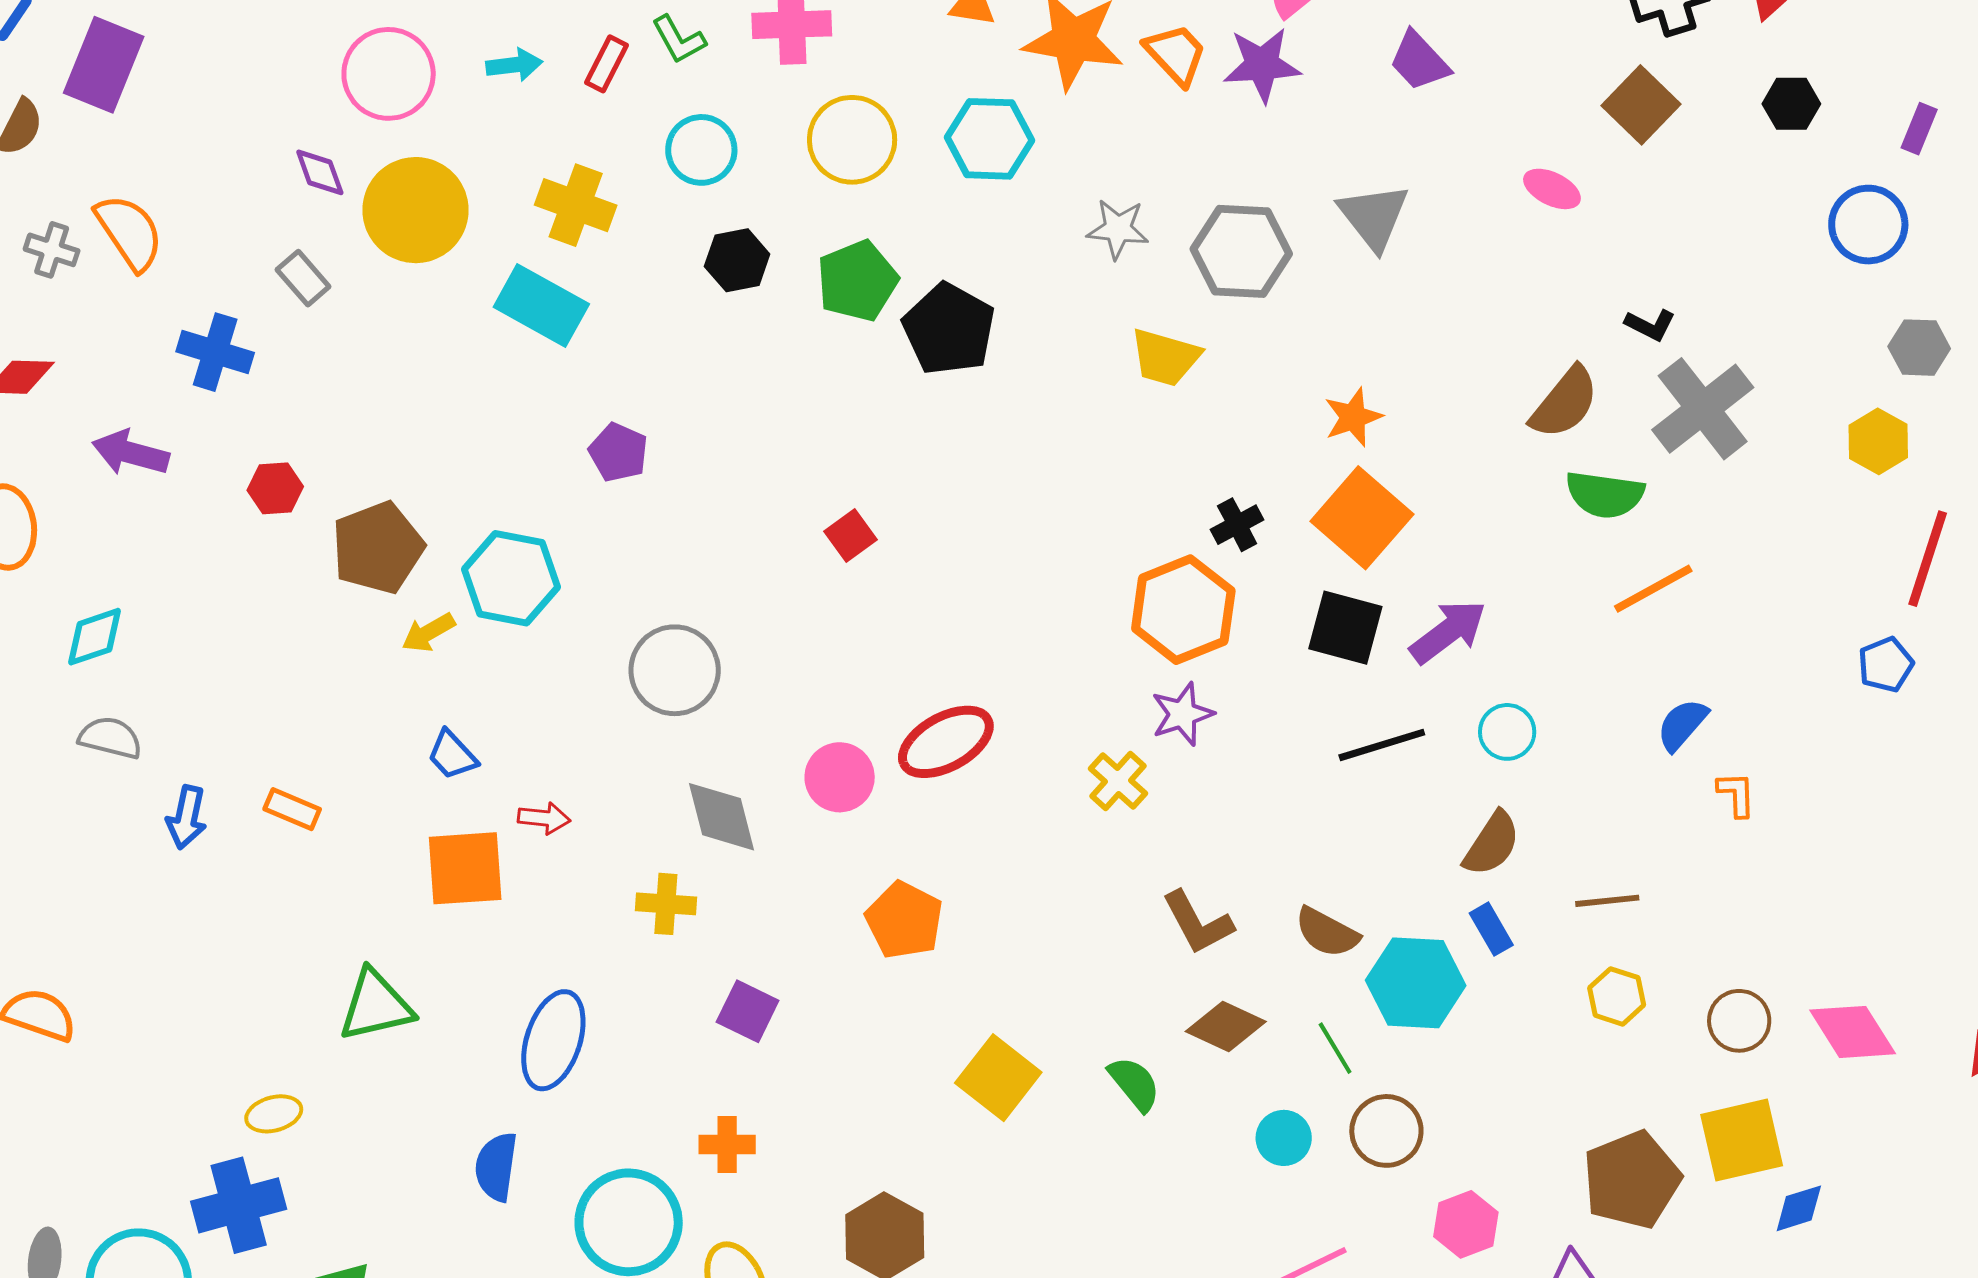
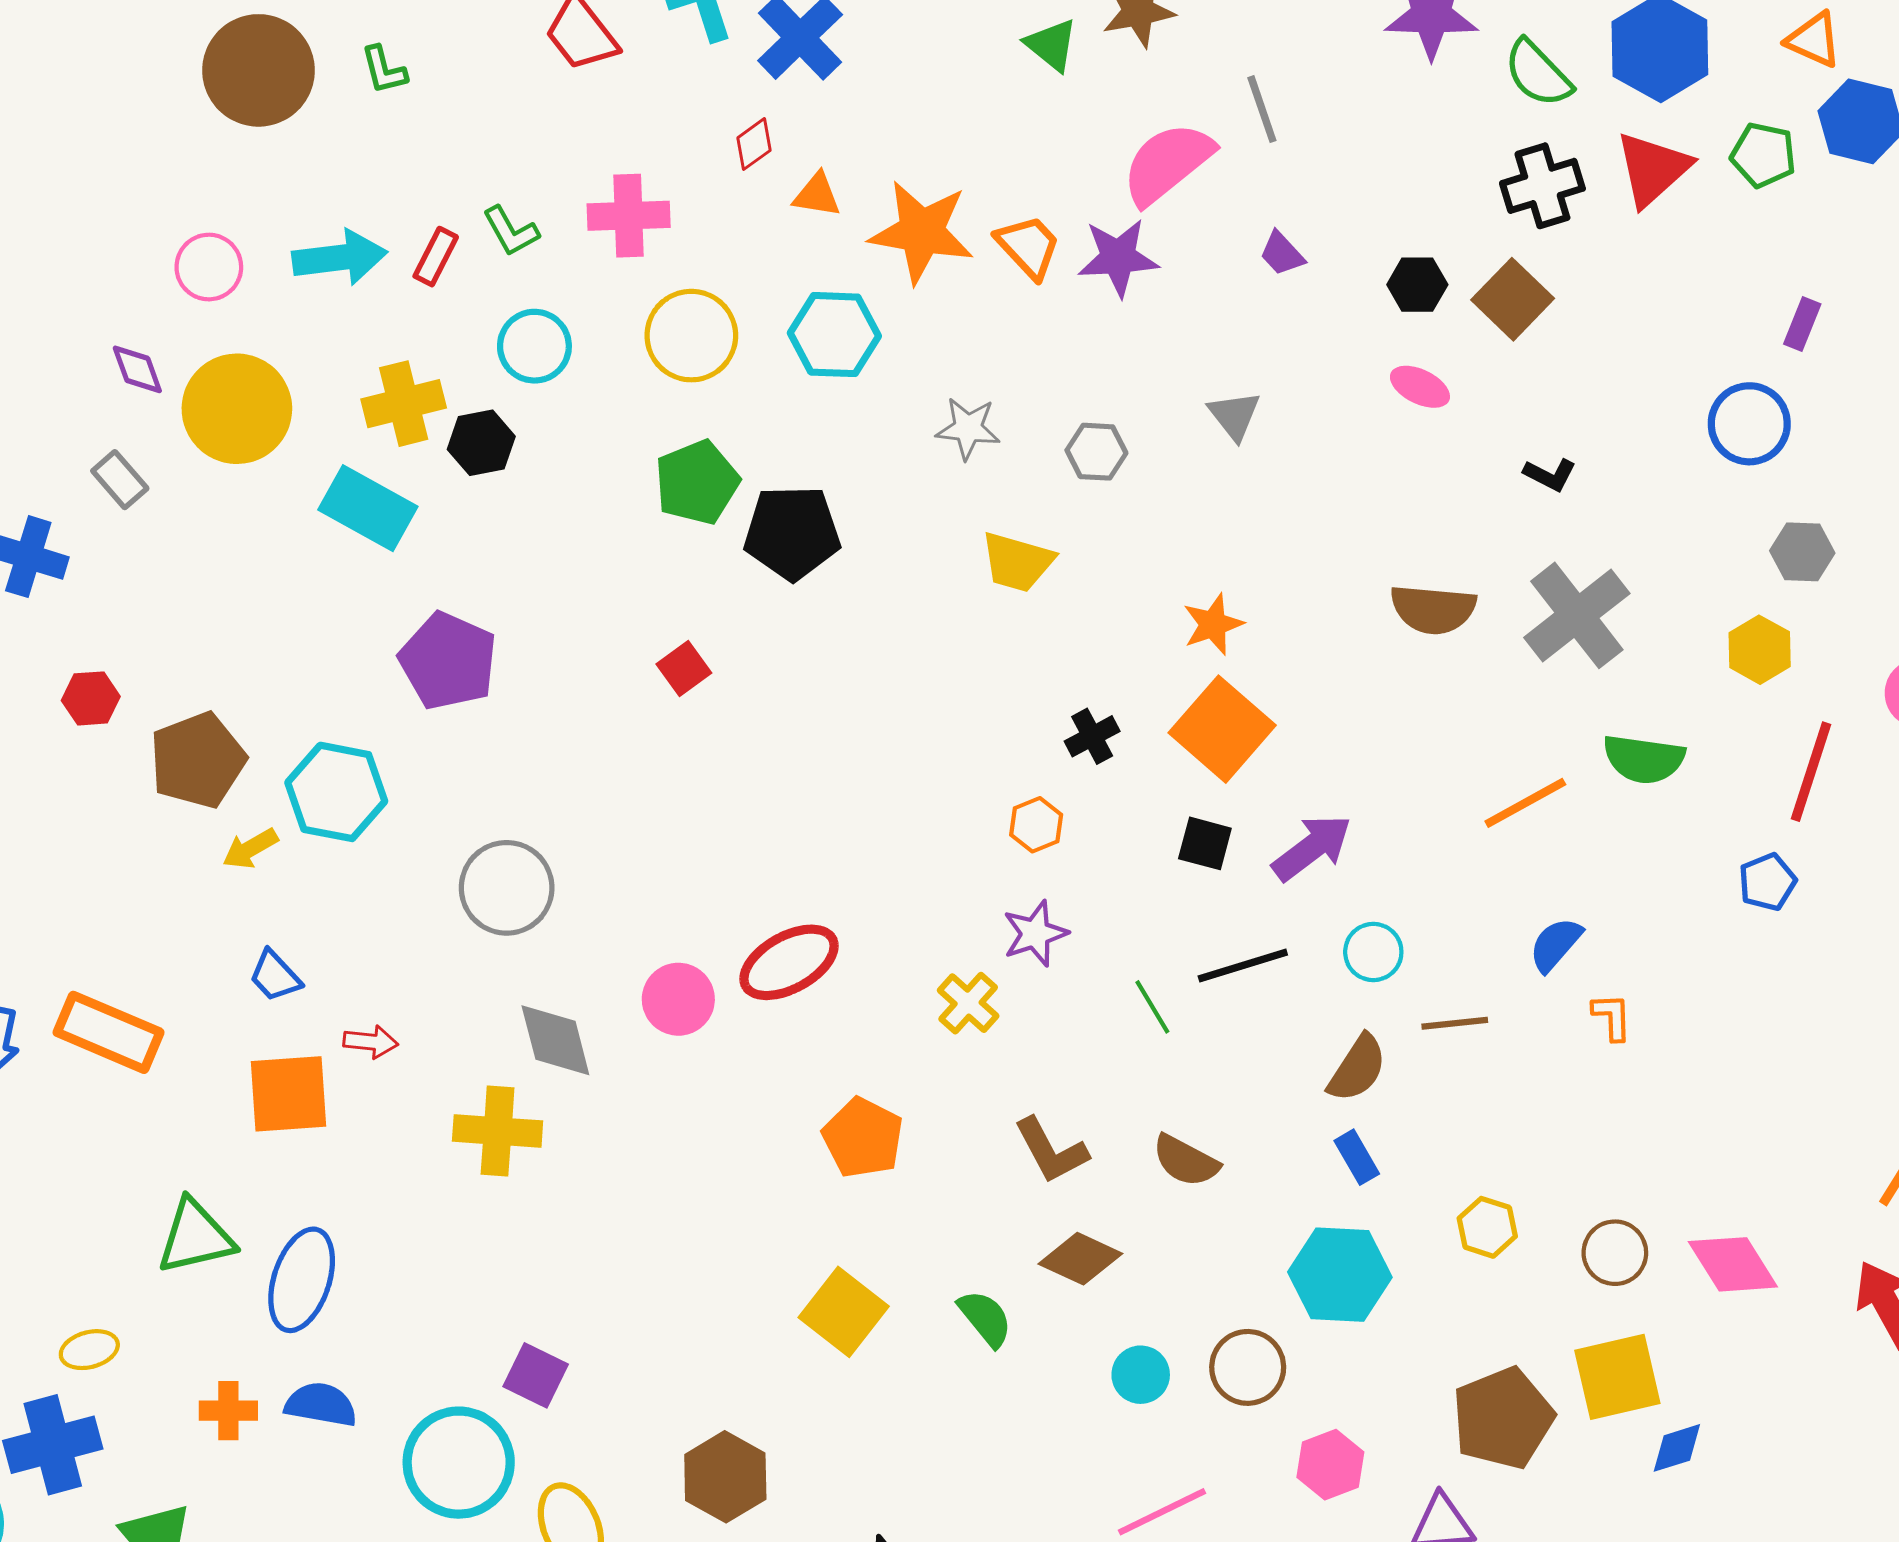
purple trapezoid: (1419, 61) -> (1282, 254), size x0.7
cyan arrow: (514, 65) -> (340, 258), size x1.6
pink circle: (389, 74) -> (209, 267), size x0.7
black hexagon: (1791, 104) -> (1417, 285), moved
yellow cross: (576, 205) -> (404, 404), turned -34
gray triangle: (1374, 217) -> (1234, 416), size x0.7
gray hexagon: (1241, 251) -> (1096, 452), size x0.6
black hexagon: (737, 260) -> (481, 443), moved
black L-shape: (1650, 325) -> (1550, 475), moved
black pentagon: (949, 329) -> (792, 533), turned -30
brown semicircle: (1565, 403) -> (1433, 609), turned 56
purple pentagon: (618, 452) -> (448, 661), size x1.6
green semicircle: (1605, 495) -> (1644, 759), moved
red square: (851, 535) -> (684, 669), moved
orange hexagon: (1183, 610) -> (1036, 825), size x0.5
black square: (1345, 628) -> (1205, 843), size x0.7
orange rectangle: (292, 809) -> (109, 1032), size x1.8
brown line: (1607, 901) -> (1455, 1023), moved
yellow cross: (666, 904) -> (498, 1131), size x1.4
orange pentagon: (904, 920) -> (863, 1138), moved
cyan hexagon: (1416, 983) -> (1340, 1275), moved
purple square: (748, 1011) -> (536, 1375), moved
blue ellipse: (553, 1040) -> (302, 1280), moved
green line: (1335, 1048) -> (1152, 1007), moved
orange cross: (727, 1144) -> (228, 1411), moved
blue semicircle: (496, 1167) -> (321, 1405), turned 92

